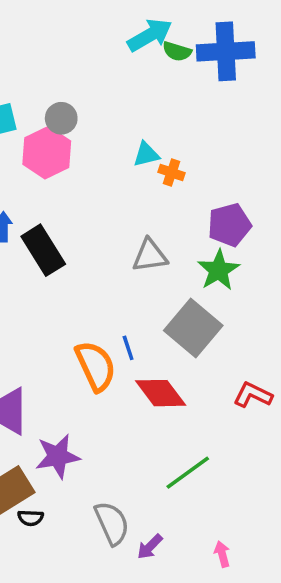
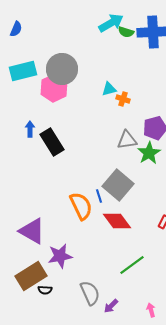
gray circle: (61, 118) -> (62, 69), size x1.8
gray triangle: (150, 256) -> (127, 140), moved
gray square: (193, 328) -> (118, 185), moved

